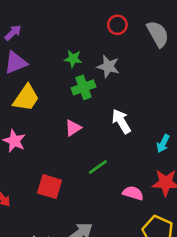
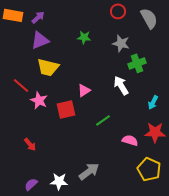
gray star: (108, 67) -> (121, 43), moved
green cross: (83, 87) -> (137, 63), moved
yellow trapezoid: (26, 98) -> (48, 67), turned 70
red square: (50, 187) -> (66, 109), moved, turned -30

